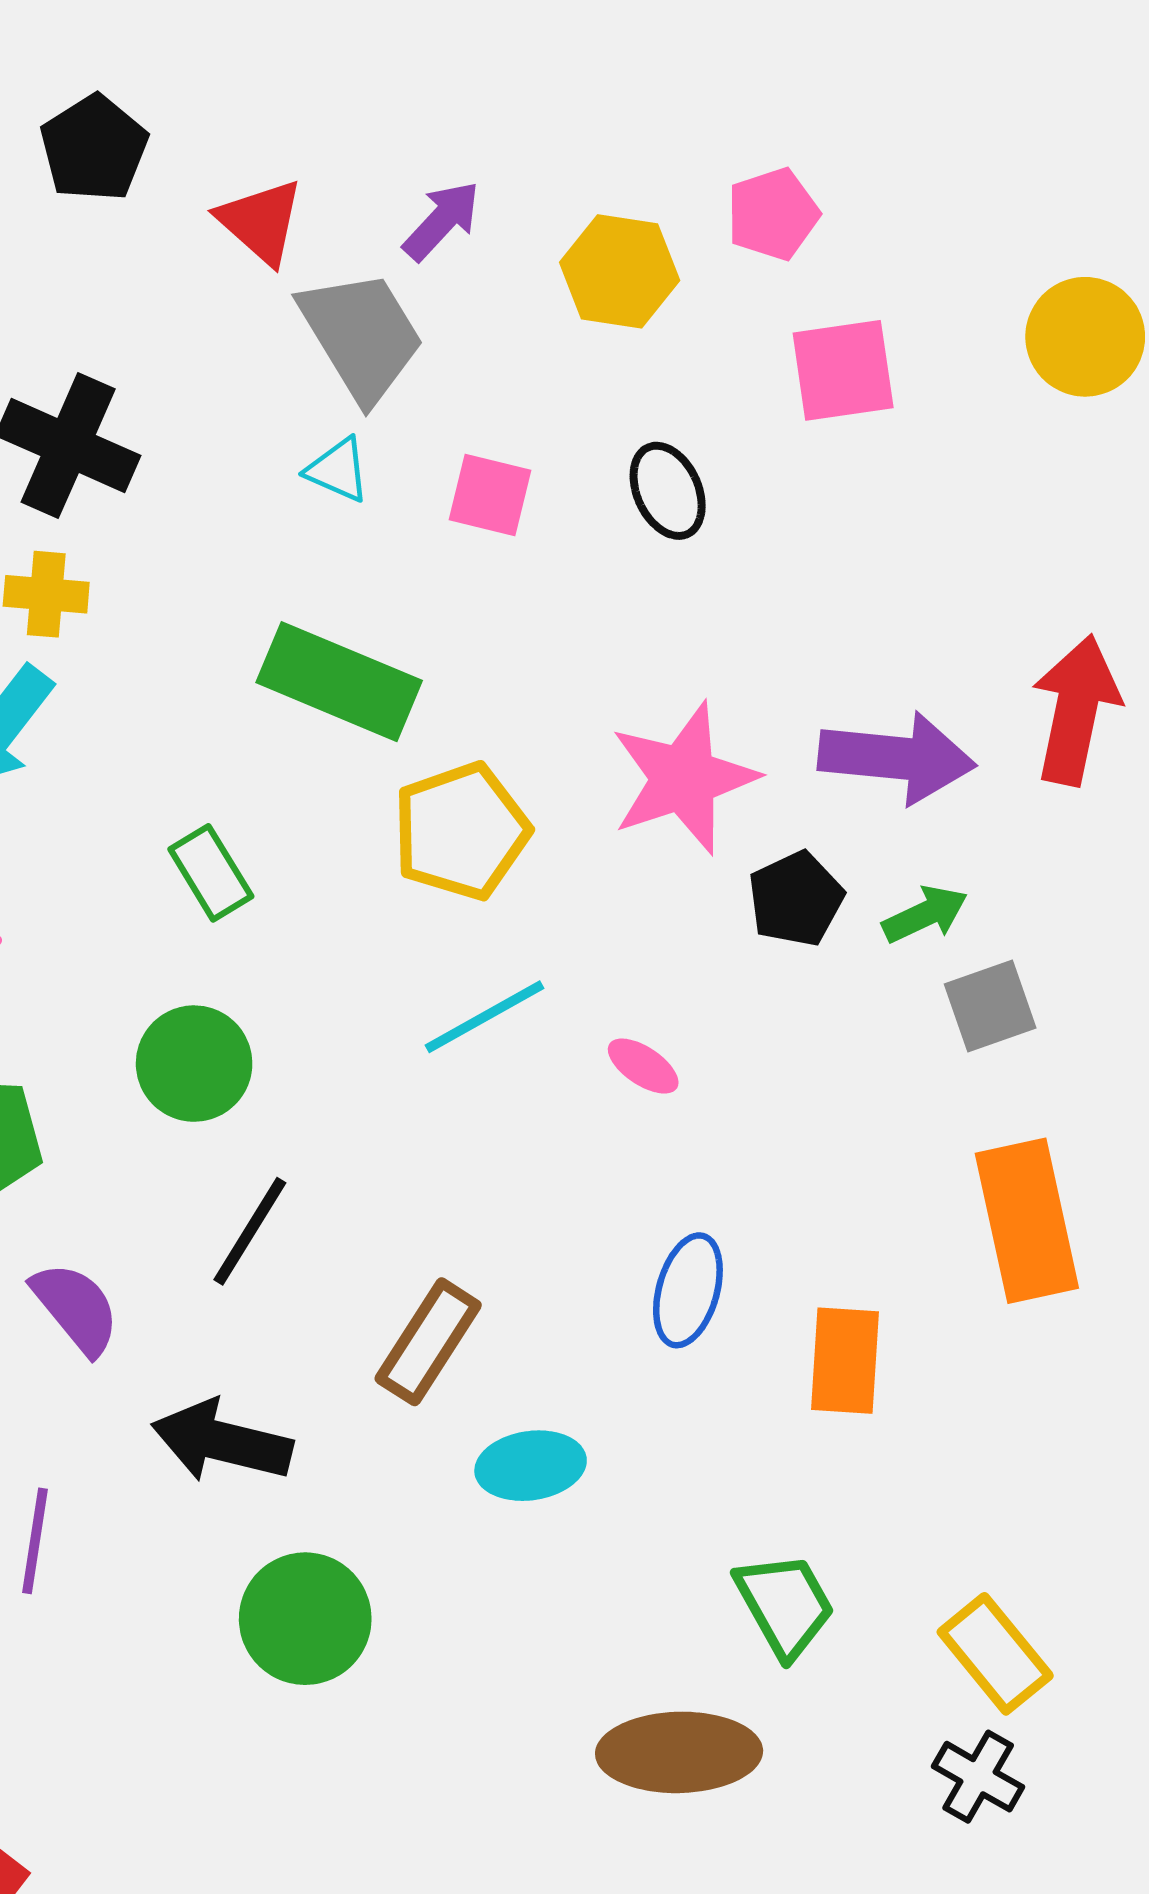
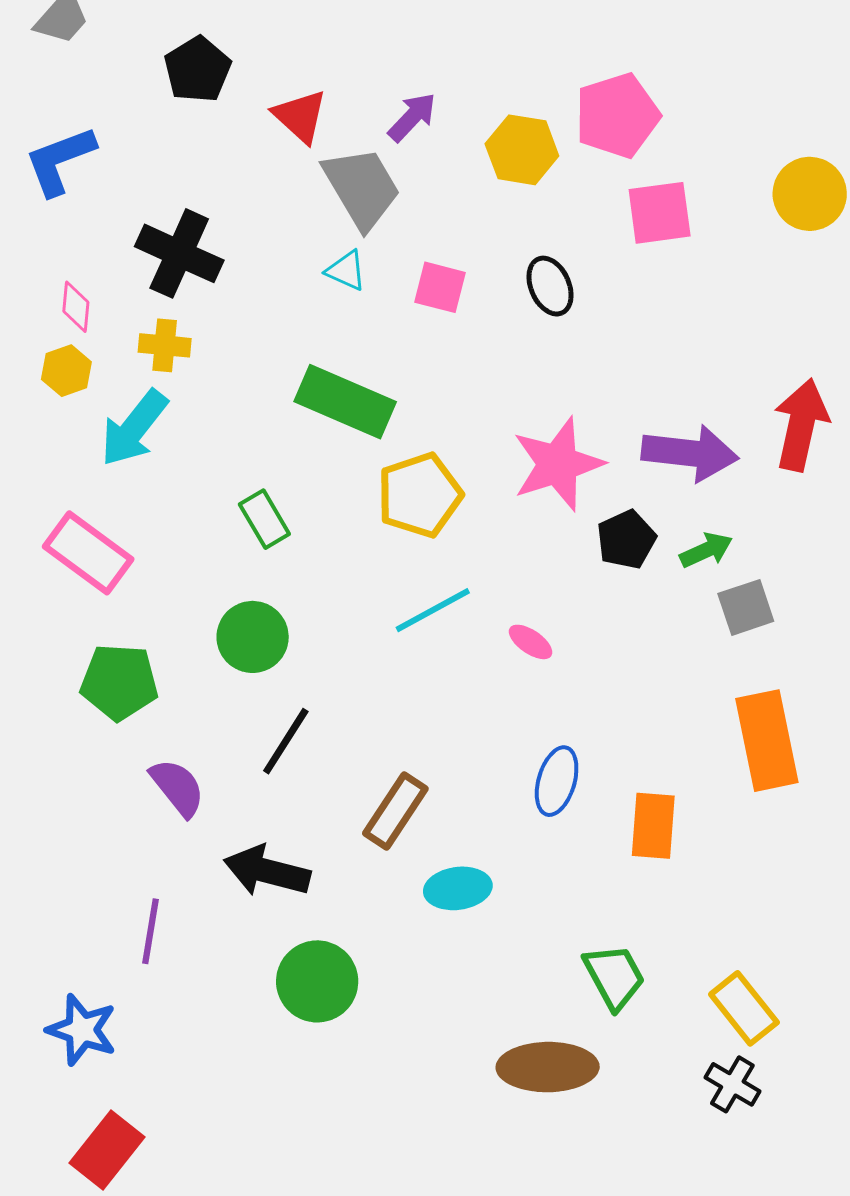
pink pentagon: (773, 214) -> (617, 116), size x1.5

